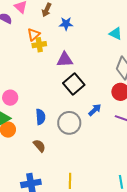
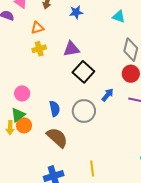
blue star: (66, 24) -> (76, 12), moved
orange triangle: (34, 34) -> (37, 28), turned 32
yellow cross: (39, 45) -> (39, 49), moved
brown semicircle: (39, 146) -> (57, 137), size x1.6

